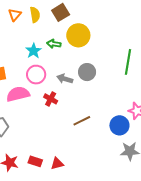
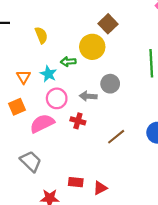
brown square: (61, 12) -> (108, 24), moved
orange triangle: (15, 15) -> (24, 77), moved
red rectangle: (35, 161) -> (76, 182), moved

